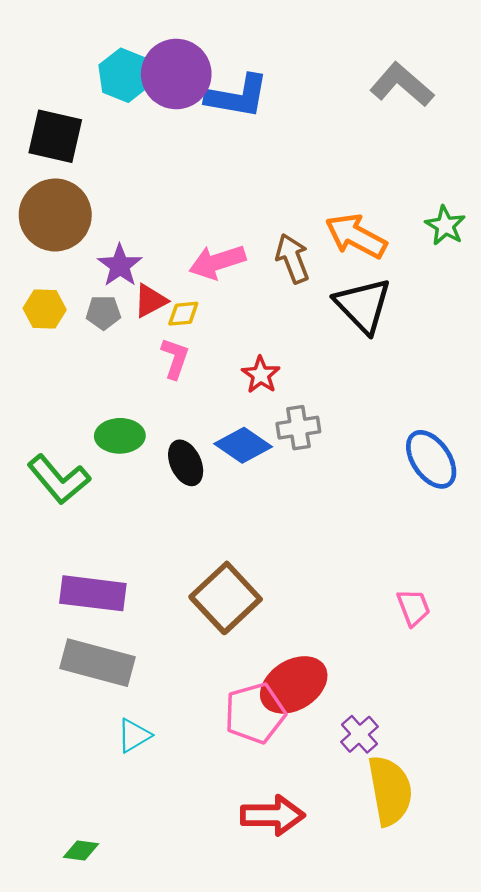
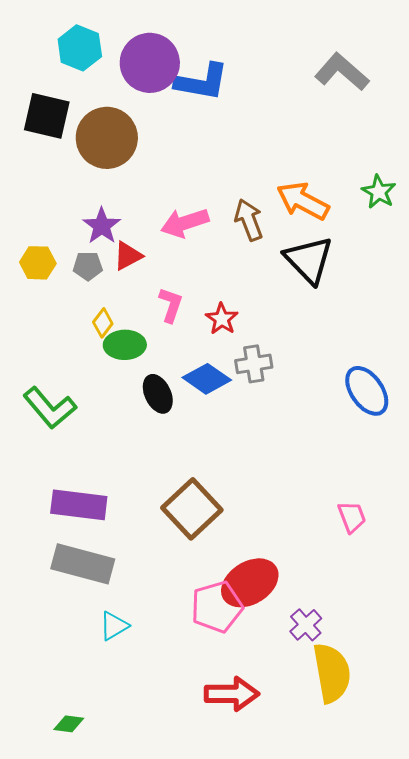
cyan hexagon: (125, 75) -> (80, 48), moved
brown circle: (55, 215) -> (107, 138), moved
yellow diamond: (183, 314) -> (103, 323), moved, turned -48
pink L-shape: (175, 358) -> (171, 305), moved
green ellipse: (120, 436) -> (125, 345), moved

